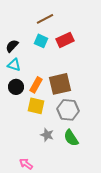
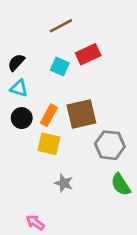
cyan square: (41, 41) -> (60, 66), moved
gray hexagon: (68, 110) -> (110, 145), moved
green semicircle: (71, 138) -> (121, 185), moved

